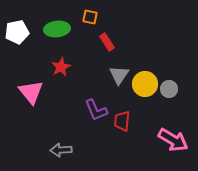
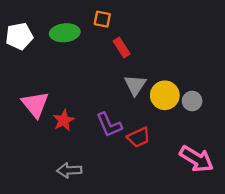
red star: (61, 67) -> (64, 120), moved
red trapezoid: (122, 121) -> (139, 137), turned -120

